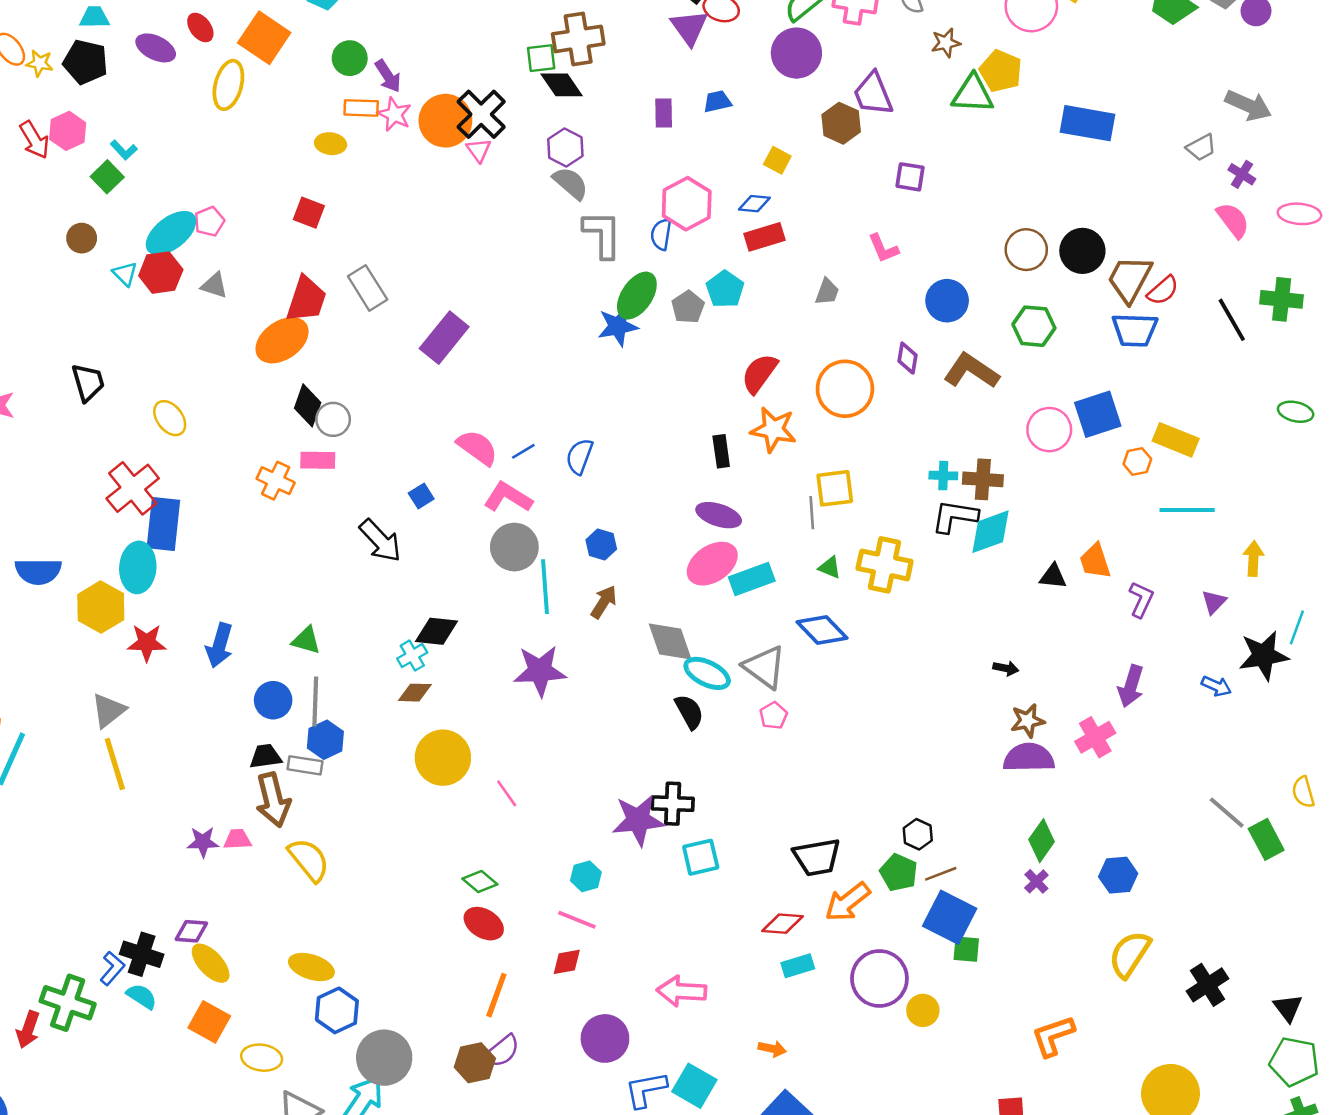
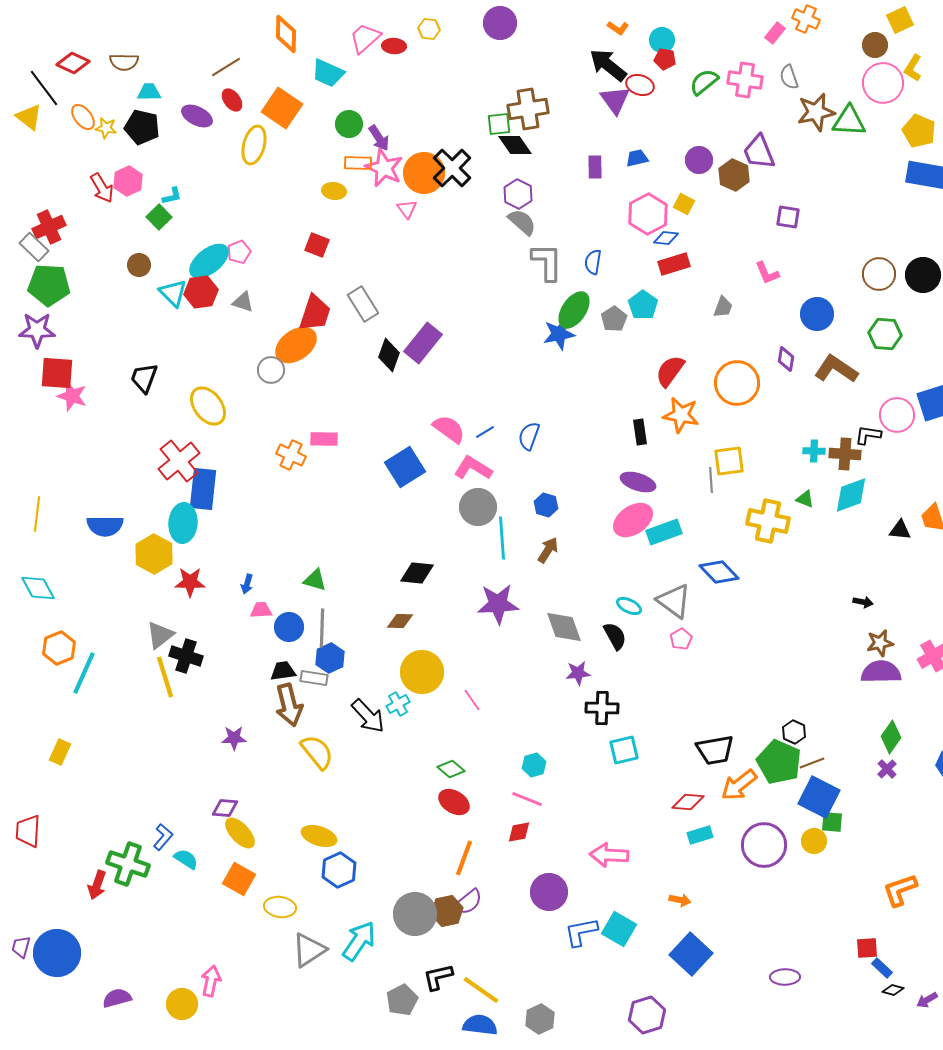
brown star: (946, 43) -> (816, 112), size x1.6
purple circle: (796, 53) -> (699, 160), moved, size x0.7
yellow pentagon: (1001, 71) -> (919, 131), moved
green triangle: (973, 94) -> (849, 121), moved
pink star: (394, 114) -> (384, 168), size x1.4
cyan L-shape: (124, 150) -> (172, 196), turned -60
pink triangle: (479, 150) -> (407, 209), moved
pink hexagon: (687, 204) -> (648, 214), moved
cyan triangle: (125, 274) -> (173, 293), size x1.4
black trapezoid: (88, 382) -> (144, 378), turned -144
black diamond: (308, 405) -> (389, 355), moved
yellow ellipse: (170, 418) -> (208, 406), size x1.4
gray circle: (333, 419) -> (271, 370), moved
blue square: (421, 496) -> (405, 467), size x2.0
black L-shape: (955, 516) -> (868, 435), moved, size x0.7
black arrow: (380, 541) -> (368, 716), moved
green triangle: (830, 567) -> (805, 499), moved
gray diamond: (670, 641) -> (564, 627), moved
blue arrow: (219, 645) -> (247, 584), size x0.6
cyan cross: (412, 656) -> (398, 704), moved
cyan ellipse: (707, 673) -> (629, 606), size x0.7
purple star: (638, 820) -> (578, 673), moved, size x0.6
pink trapezoid: (237, 839) -> (261, 610), moved
green pentagon: (899, 873) -> (779, 762), size x1.5
black cross: (142, 954) -> (186, 656), moved
yellow circle: (923, 1010) -> (814, 841), moved
gray circle: (384, 1058) -> (415, 914), moved

